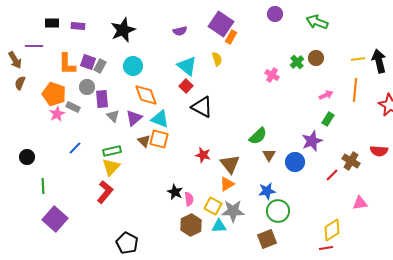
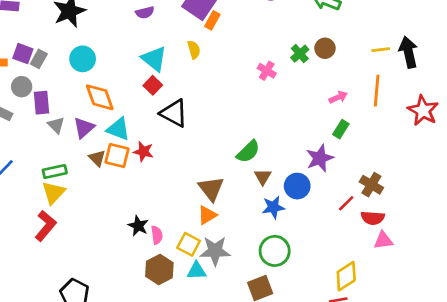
red semicircle: (379, 151) -> (373, 218), moved
red star: (203, 155) -> (143, 152), moved
blue star: (267, 191) -> (273, 207), moved

